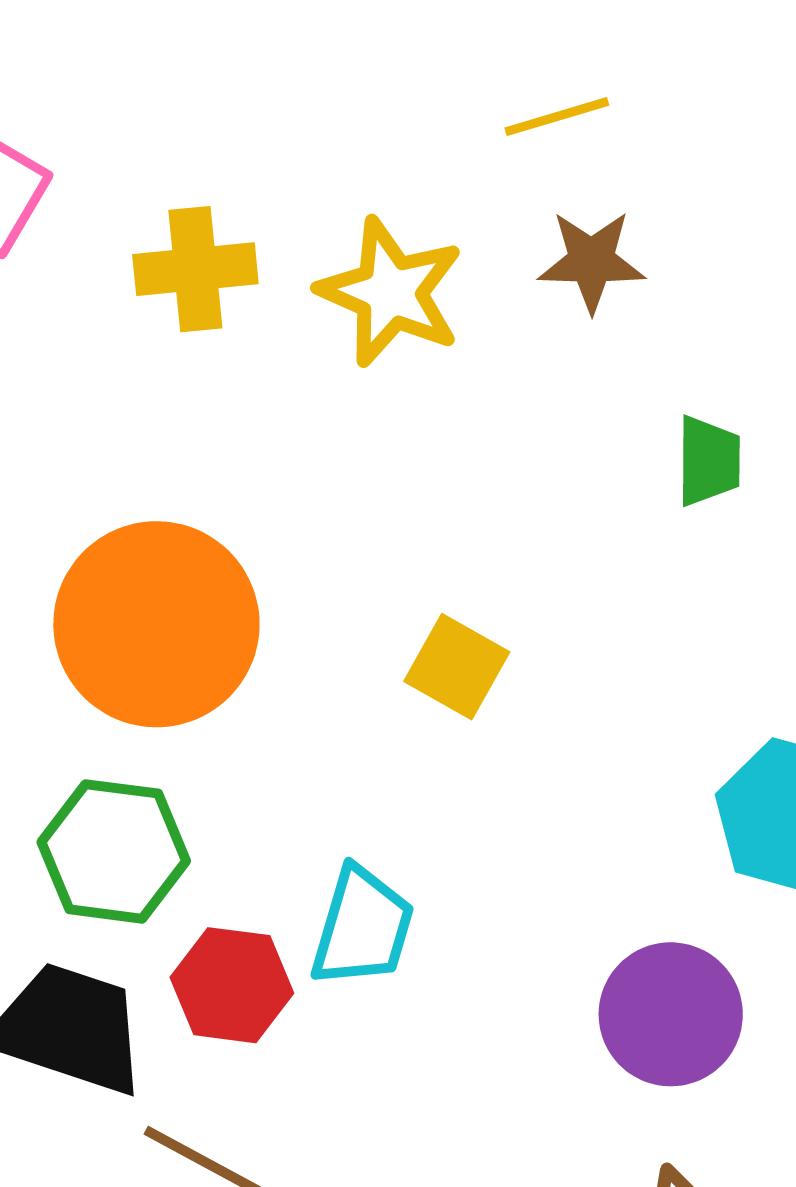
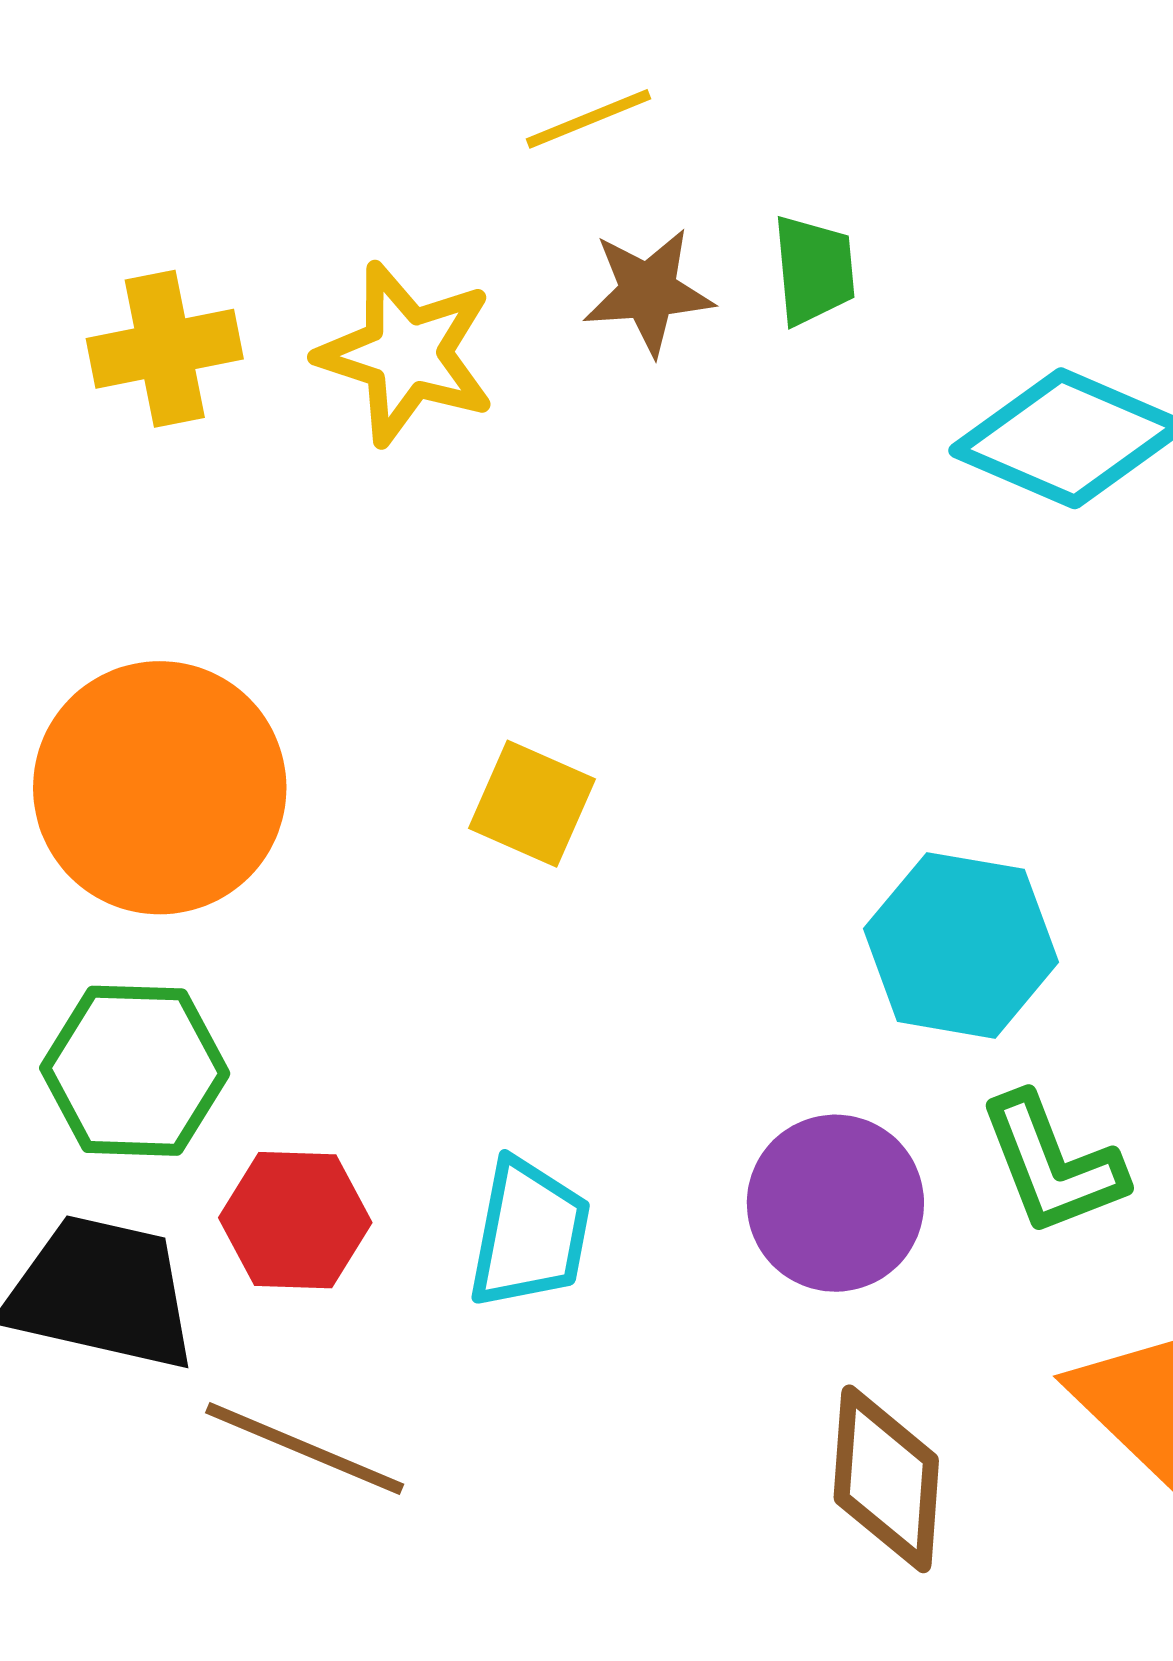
green trapezoid: (709, 461) -> (814, 270), moved
cyan trapezoid: (362, 927) -> (529, 1234), moved

